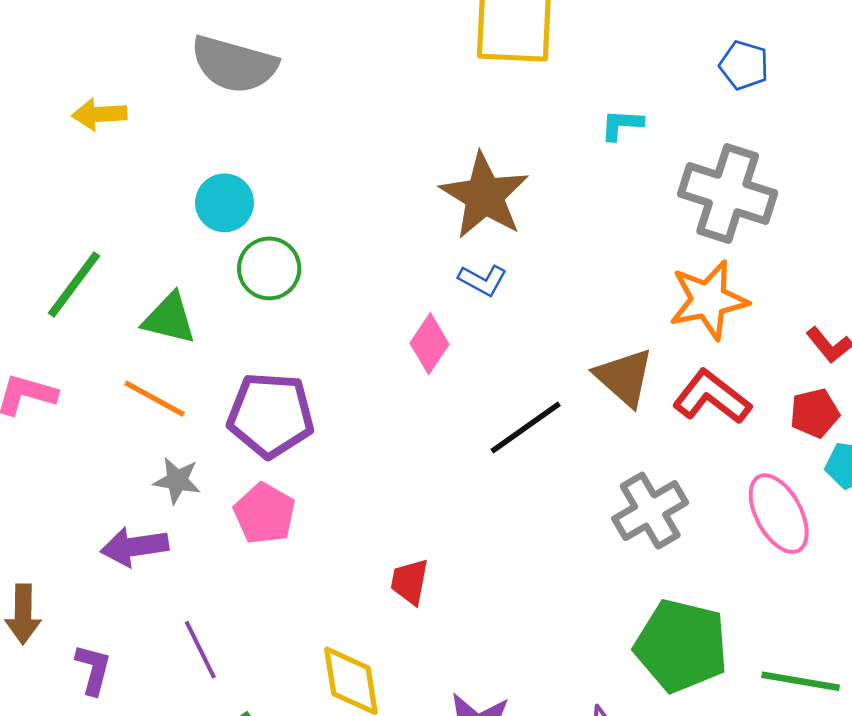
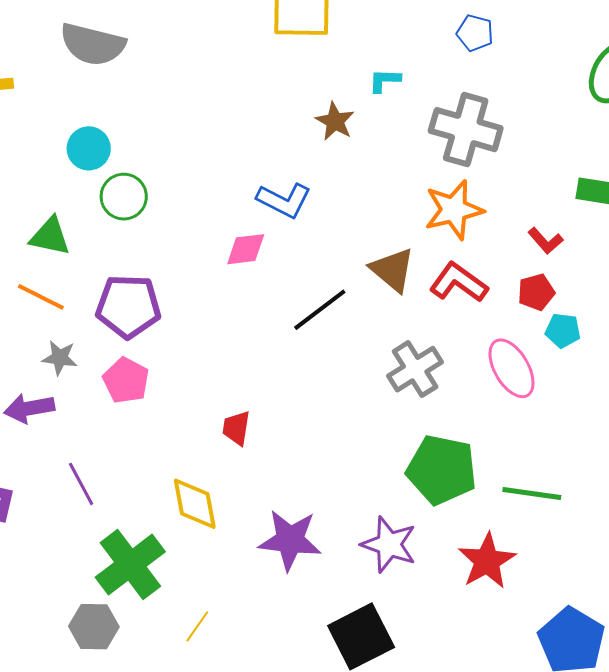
brown star: (484, 196) -> (335, 121), moved, size x0.6
blue L-shape: (483, 280) -> (284, 200), size x1.5
pink diamond: (429, 344) -> (246, 249), turned 51

